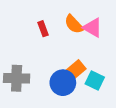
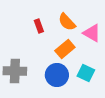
pink triangle: (93, 28) -> (92, 33), moved
orange rectangle: (75, 71) -> (65, 49), moved

